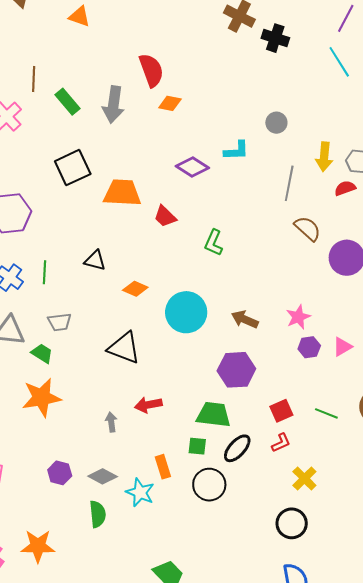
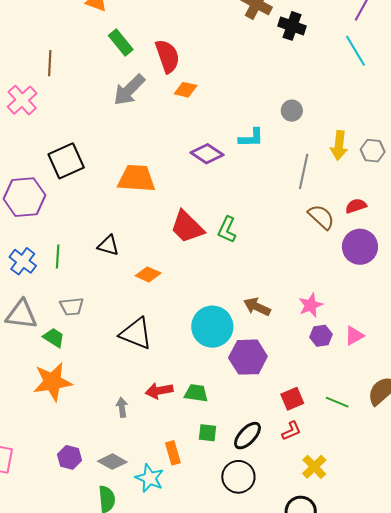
green rectangle: (68, 102) -> (121, 43), moved
gray arrow: (113, 104) -> (129, 90), turned 36
black square: (73, 168) -> (66, 161), moved
red semicircle: (345, 188) -> (356, 206), moved
red trapezoid: (165, 216) -> (187, 227), moved, size x1.5
cyan circle: (186, 312) -> (212, 327), moved
green trapezoid: (214, 415) -> (196, 393), moved, size x0.7
black circle: (209, 485) -> (238, 477), moved

